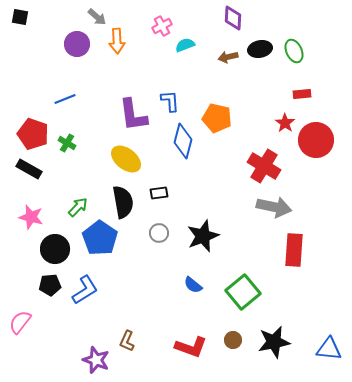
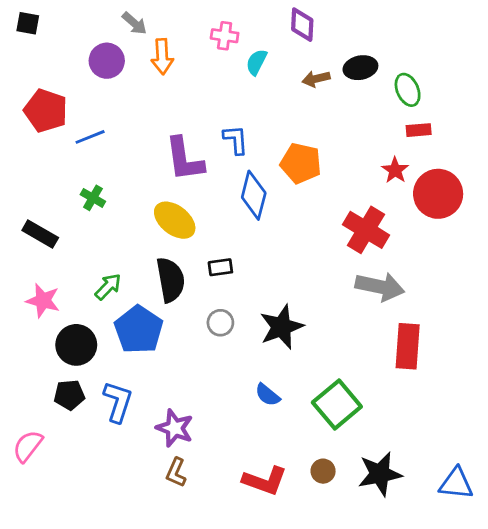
purple diamond: (233, 18) -> (302, 25), moved
pink cross: (162, 26) -> (225, 36), turned 36
cyan semicircle: (185, 45) -> (256, 62), turned -42
green ellipse: (294, 51) -> (408, 90), moved
red pentagon: (33, 134) -> (46, 111), moved
blue L-shape: (85, 290) -> (118, 402), turned -40
purple star: (96, 360) -> (175, 428), moved

